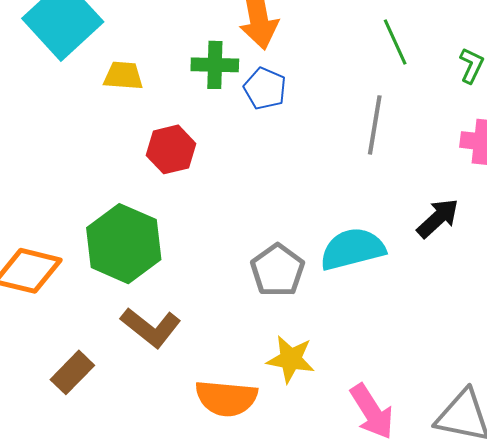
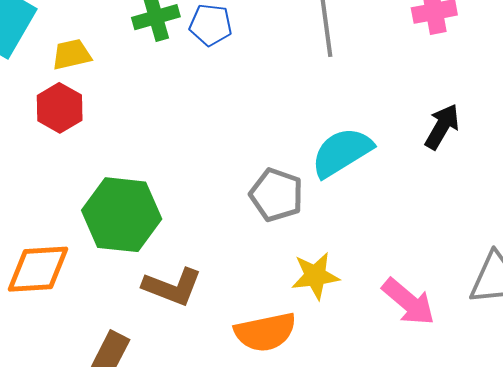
red hexagon: (171, 149) -> (60, 108), moved
black arrow: (438, 218) -> (442, 127), moved

